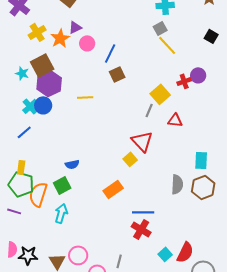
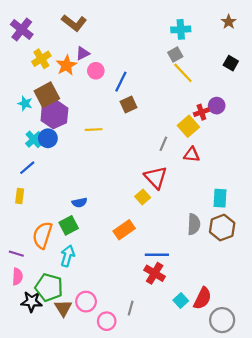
yellow square: (160, 94) -> (188, 126), moved
yellow rectangle: (21, 167) -> (20, 196), moved
green pentagon: (21, 184) -> (49, 287), moved
pink semicircle: (12, 249) -> (17, 277), moved

